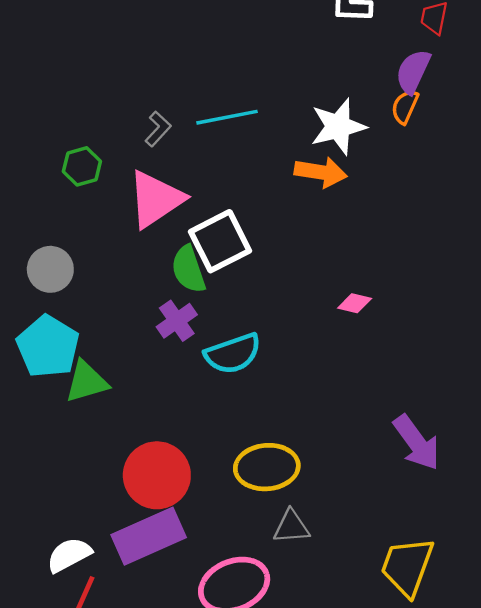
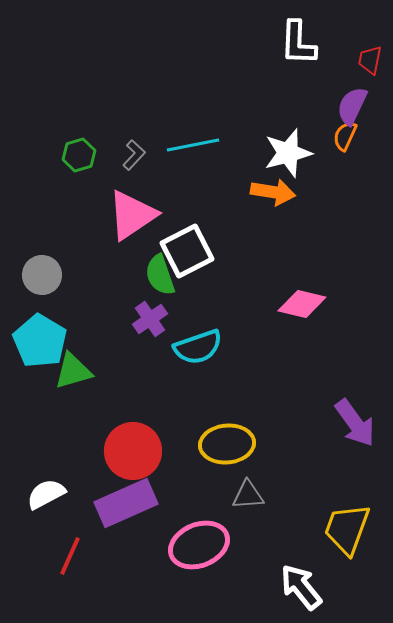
green hexagon: (82, 166) -> (79, 155), moved
pink diamond: (355, 303) -> (302, 304), size x1.6
white semicircle: (69, 555) -> (46, 494), moved

